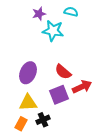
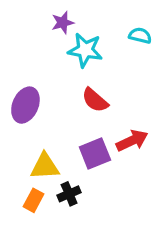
cyan semicircle: (71, 12) -> (140, 36), moved
red semicircle: (63, 72) -> (95, 100), moved
purple ellipse: (28, 73) -> (25, 105), moved

